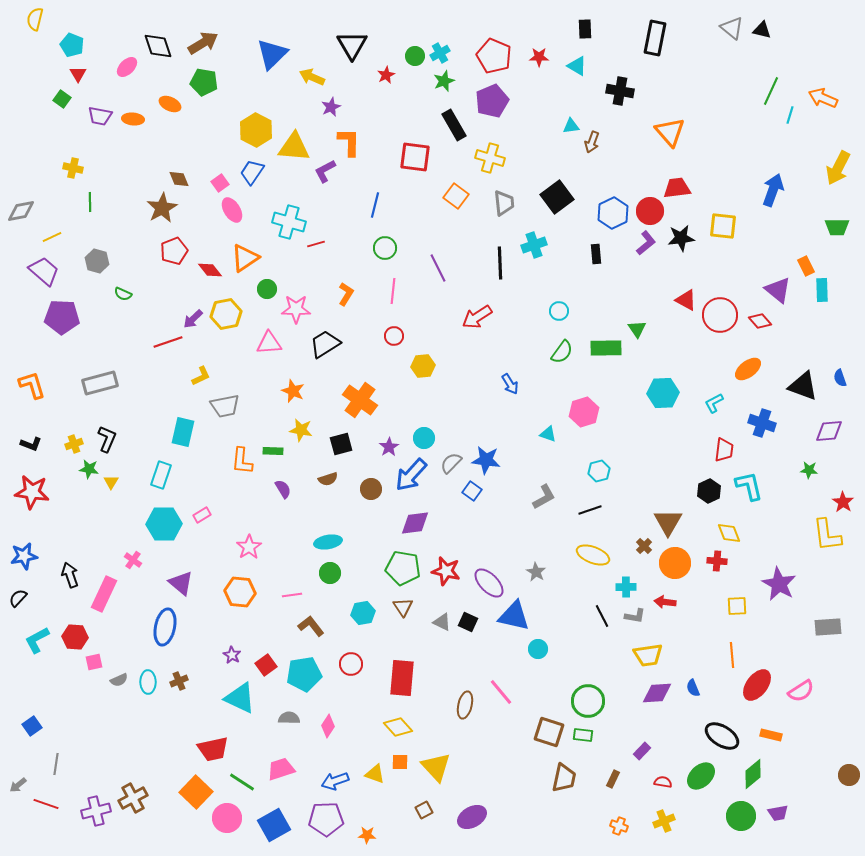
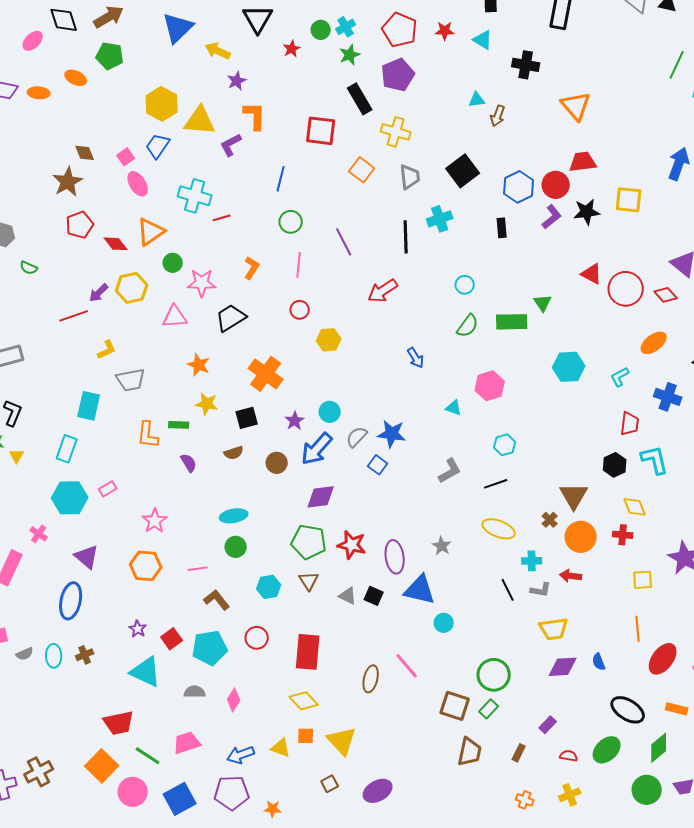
purple ellipse: (489, 583) -> (395, 557), turned 36
green rectangle: (583, 735) -> (489, 709), turned -54

